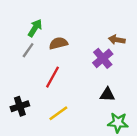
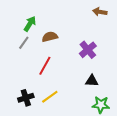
brown arrow: (117, 40) -> (100, 12), moved
black cross: (20, 106) -> (26, 98), moved

